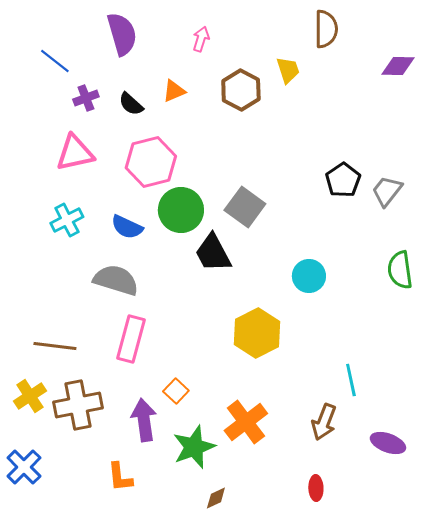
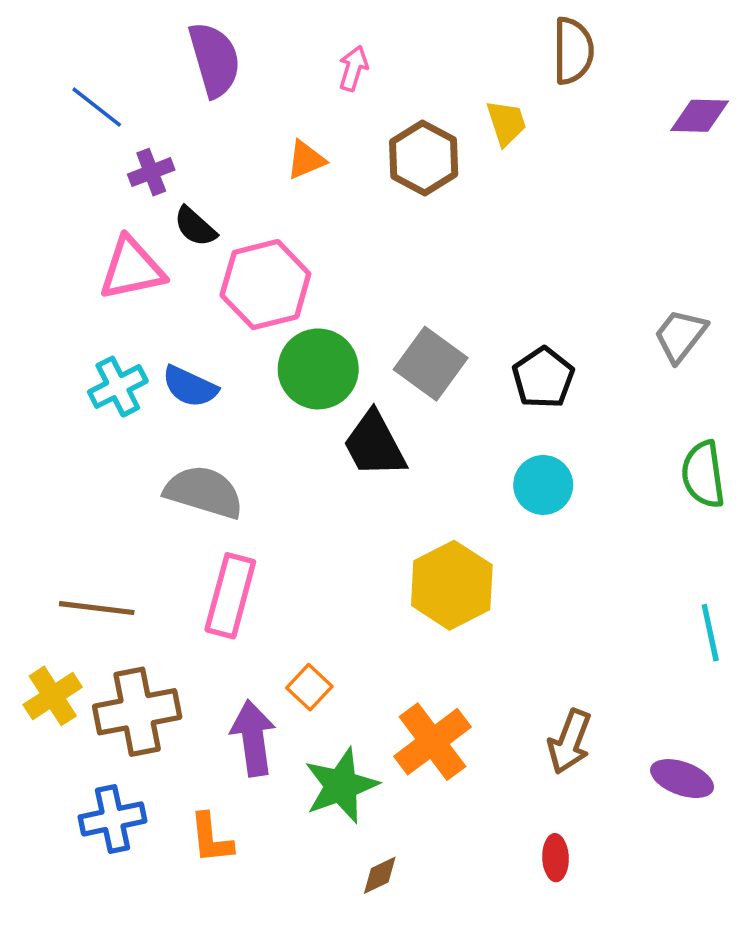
black semicircle: (131, 104) -> (195, 227), moved
black pentagon: (343, 180) -> (543, 378), moved
blue semicircle: (127, 227) -> (190, 387), moved
cyan line: (351, 380) -> (710, 633), moved
blue cross: (24, 467) -> (113, 819), moved, turned 33

